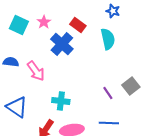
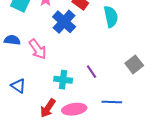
purple line: (108, 93) -> (92, 72), moved
blue triangle: (17, 107) -> (18, 86), size x0.7

